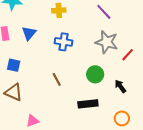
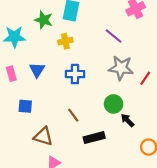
black arrow: (120, 86) -> (128, 120), moved
brown triangle: (14, 92) -> (43, 136), moved
black rectangle: (88, 104) -> (94, 138), moved

